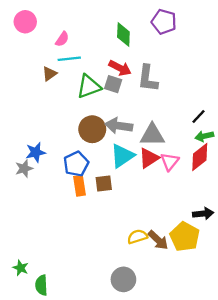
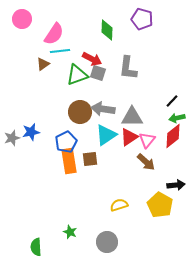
pink semicircle: (62, 39) -> (54, 34), size x1.6
red arrow: (120, 68) -> (92, 59), moved
gray star: (24, 168) -> (12, 138), moved
orange rectangle: (80, 186) -> (69, 161), size x1.4
brown arrow: (158, 240) -> (146, 162), moved
green star: (21, 268) -> (70, 232), moved

